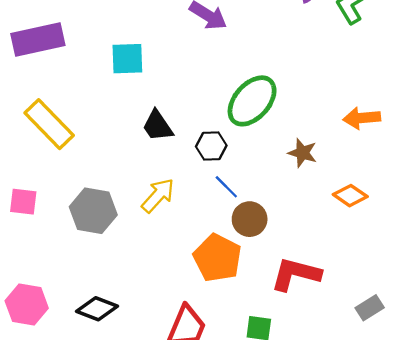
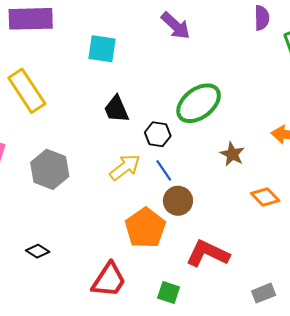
yellow arrow: (158, 195) -> (125, 167), moved
black diamond: (97, 309) -> (38, 251), size x0.7

